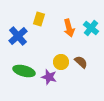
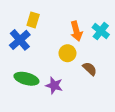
yellow rectangle: (39, 19) -> (33, 20), moved
yellow circle: (61, 62) -> (67, 53), moved

